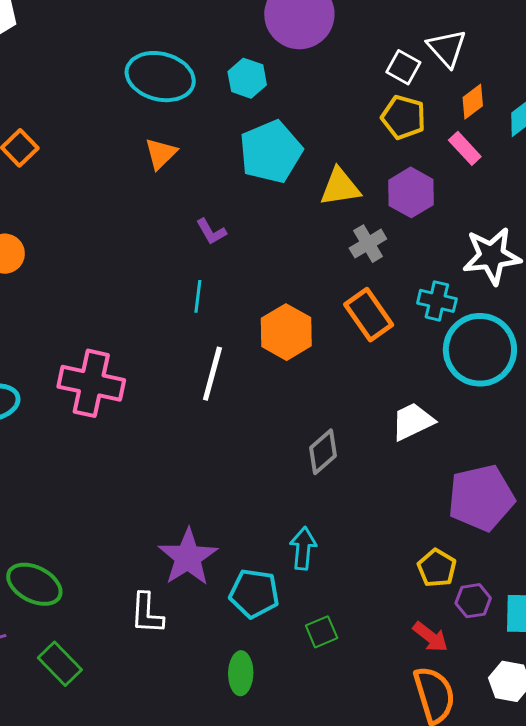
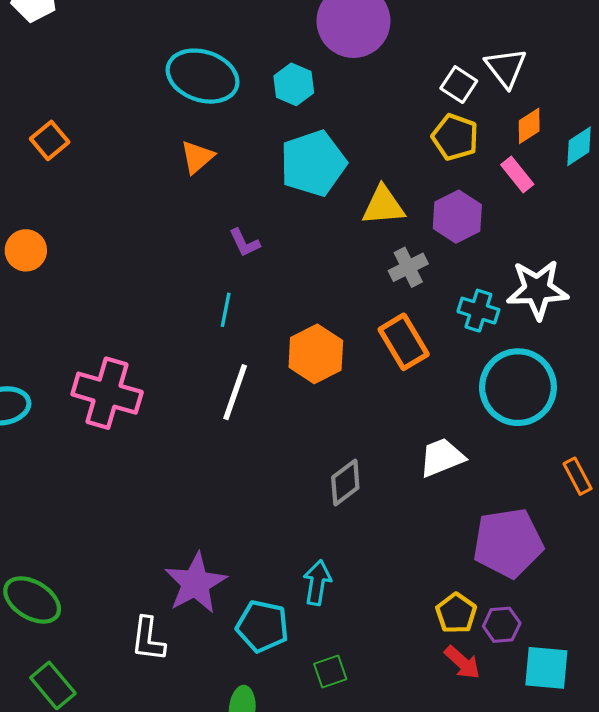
cyan cross: (437, 301) -> (478, 311), moved
purple hexagon: (473, 601) -> (502, 625), moved
red arrow: (430, 637) -> (462, 662), moved

